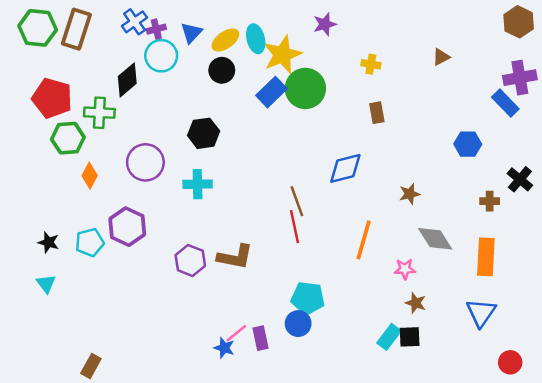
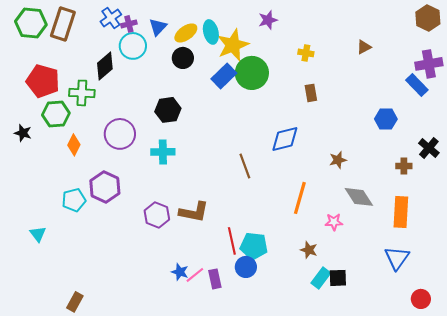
red line: (294, 227) -> (232, 241), moved
black star: (48, 242) -> (23, 133), moved
brown star: (416, 303) -> (309, 250), moved
blue star: (224, 348) -> (180, 272), moved

